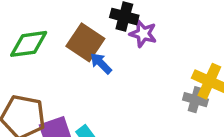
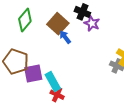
green diamond: (29, 44) -> (25, 20), turned -50

